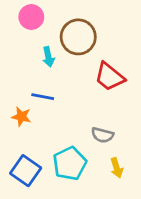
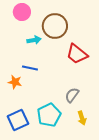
cyan arrow: (48, 57) -> (34, 40), turned -88
gray semicircle: (102, 135) -> (72, 95), turned 112
blue square: (26, 171) -> (18, 120), turned 30

